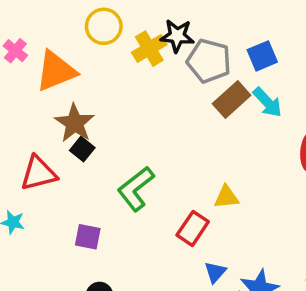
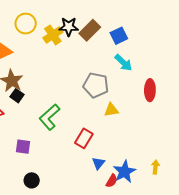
gray pentagon: (209, 61) -> (96, 85), moved
brown rectangle: (232, 99) -> (90, 30), moved
yellow triangle: (226, 197) -> (111, 110), moved

